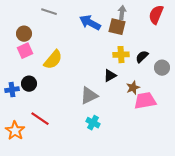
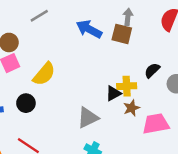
gray line: (49, 12) -> (39, 16), turned -49
yellow cross: (121, 55) -> (127, 86), moved
black circle: (29, 84) -> (26, 103), moved
brown star: (133, 88) -> (131, 108), moved

